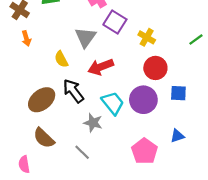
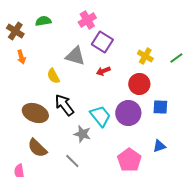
gray triangle: (85, 37) -> (75, 56), turned -50
yellow cross: (147, 37) -> (145, 56), moved
red arrow: (101, 67) -> (103, 71), moved, size x0.6
brown ellipse: (42, 100) -> (35, 113), turned 60

